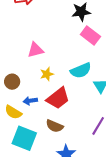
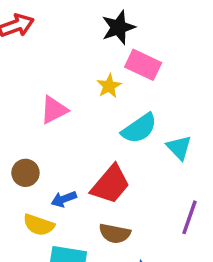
yellow star: (47, 74) -> (109, 86), moved

